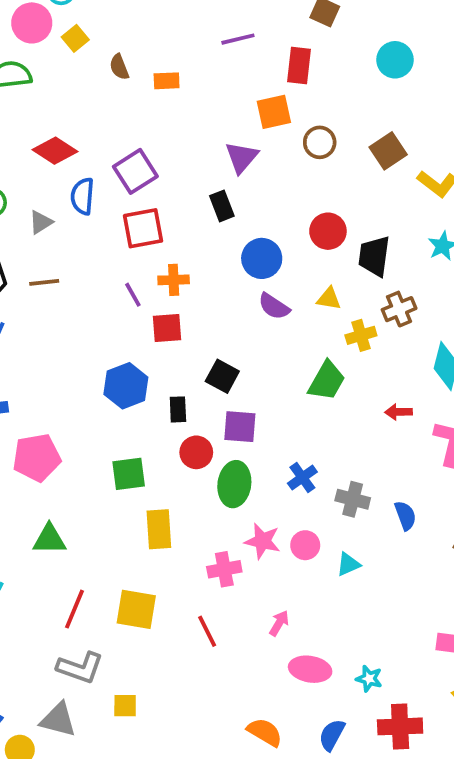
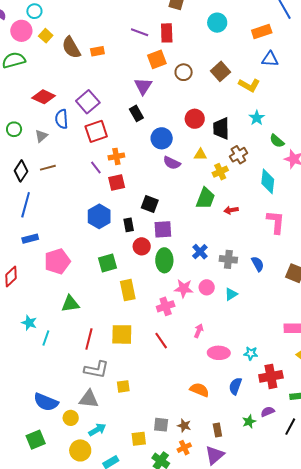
purple line: (238, 39) -> (140, 32), moved, turned 42
brown semicircle: (119, 67) -> (71, 47), size x1.6
red arrow: (399, 412) -> (231, 210), moved

